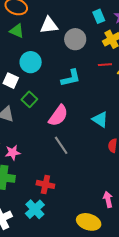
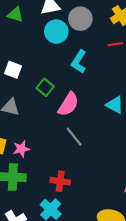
cyan circle: (31, 62) -> (56, 32), moved
cyan L-shape: (71, 78) -> (79, 62), turned 140
green square: (29, 99) -> (45, 87), moved

